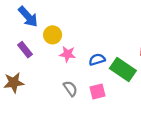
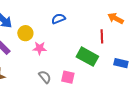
blue semicircle: (97, 60) -> (58, 19), moved
pink square: (98, 91) -> (68, 77), turned 32

